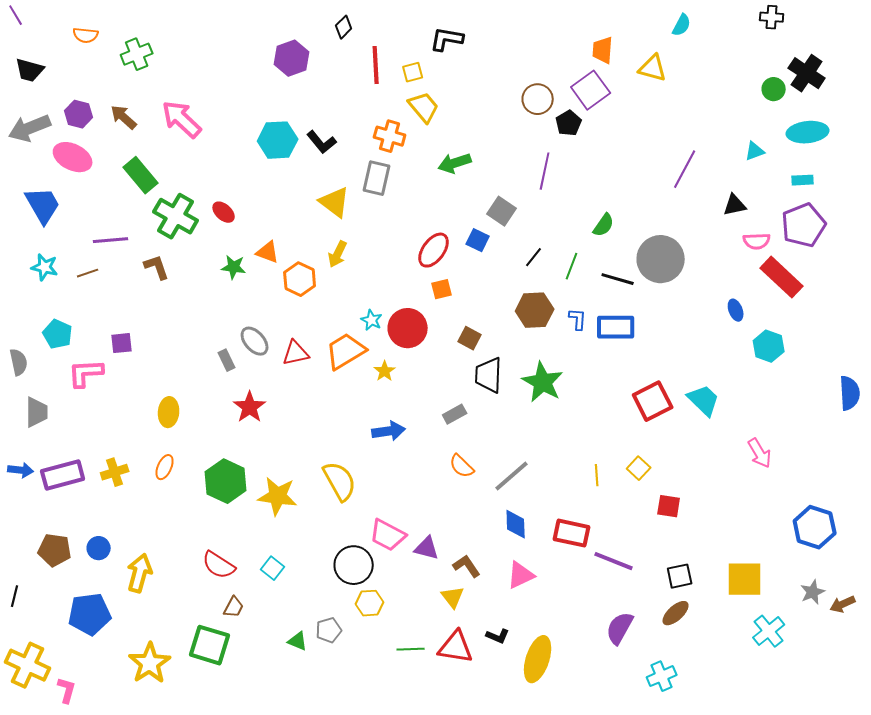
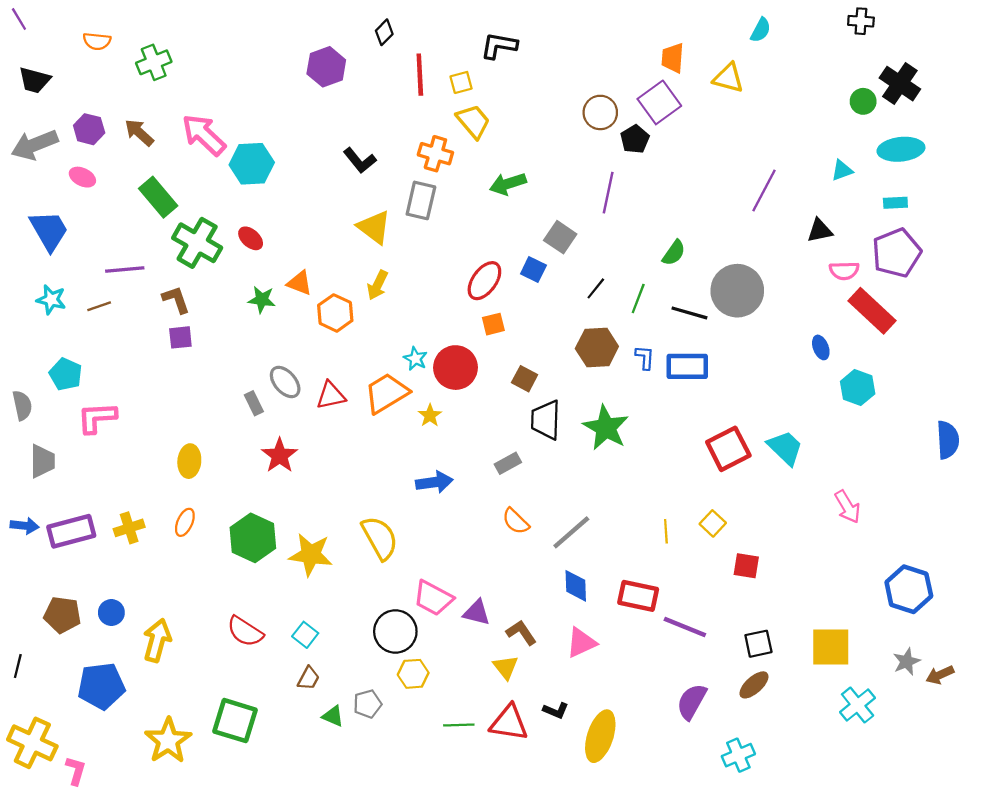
cyan hexagon: (278, 140) -> (252, 164), moved
pink ellipse: (73, 157) -> (82, 177), size x0.6
purple square: (122, 343) -> (180, 337), moved
brown trapezoid: (234, 607) -> (308, 678), moved

